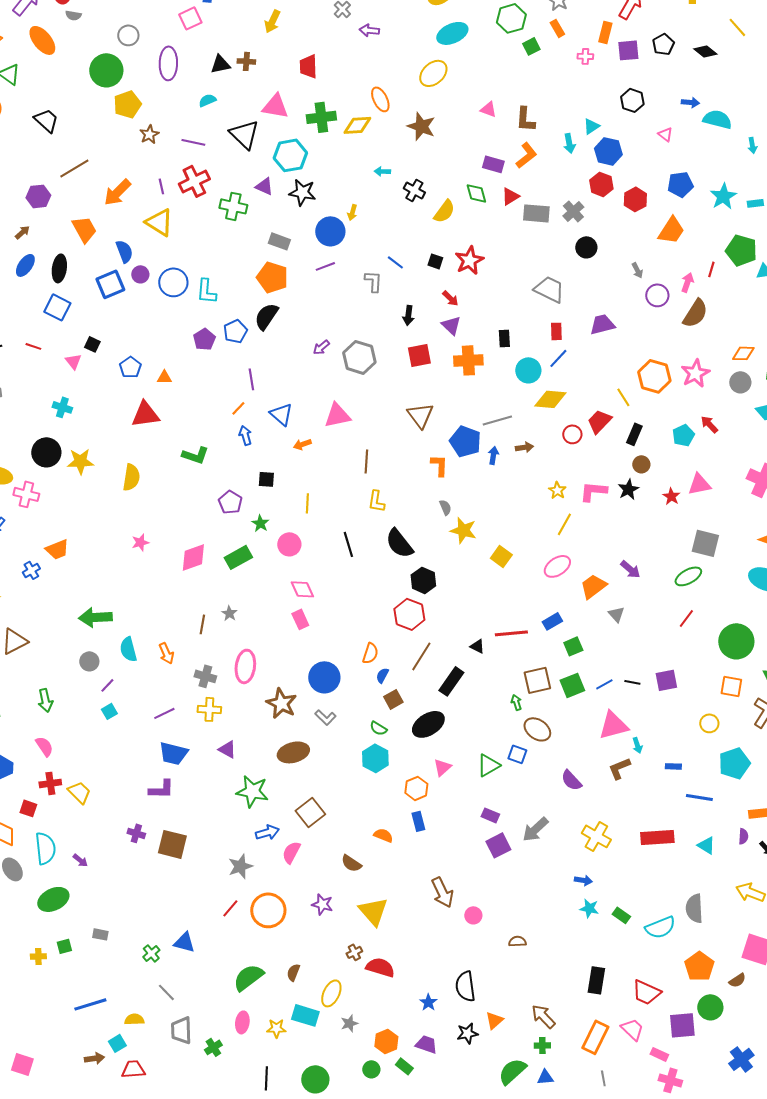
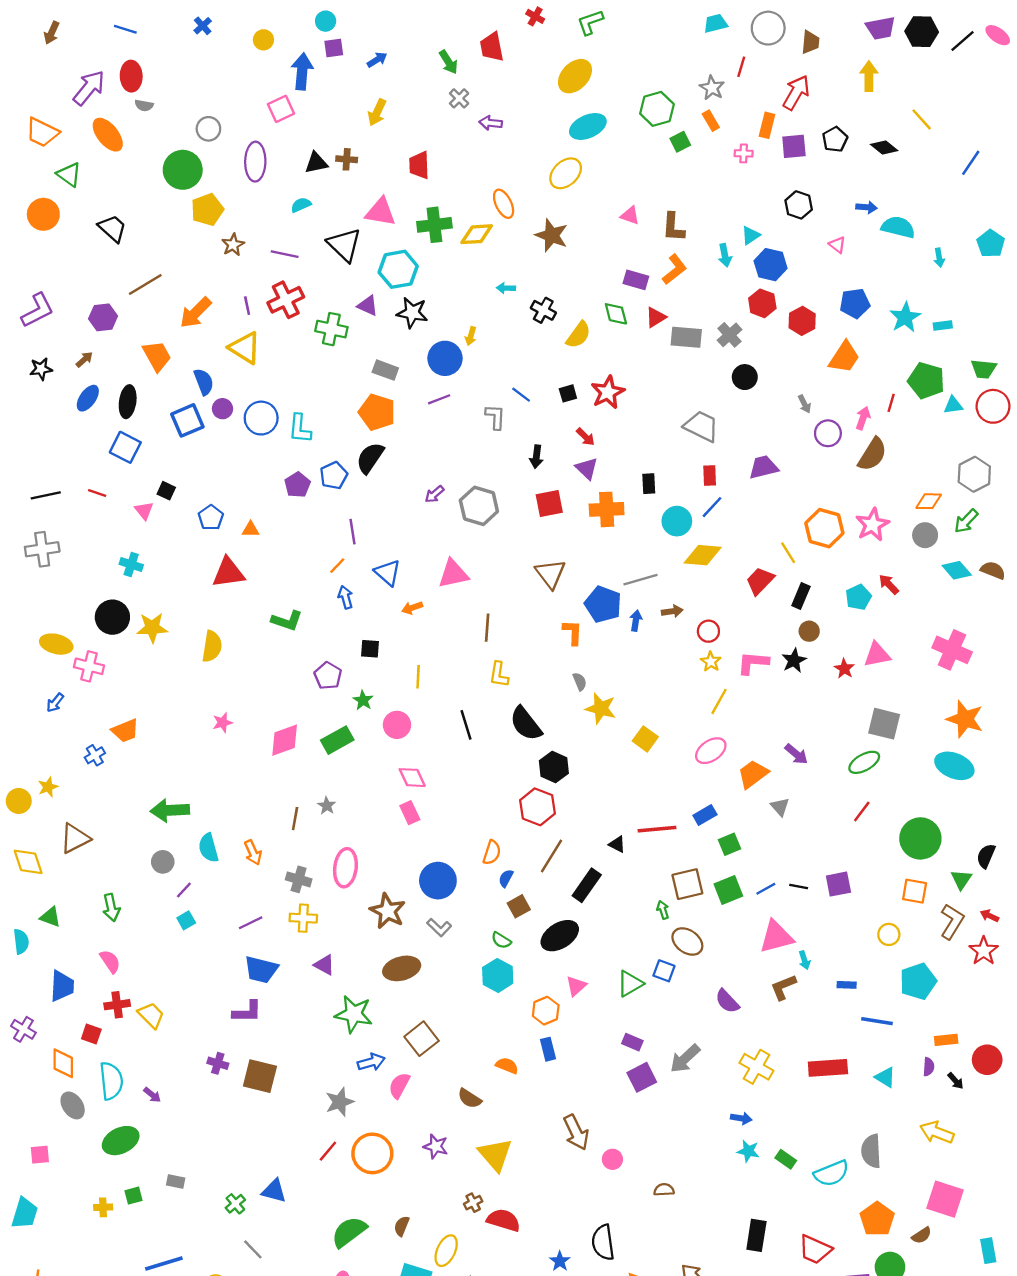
black square: (435, 261) -> (568, 393), turned -35
red circle: (572, 434) -> (708, 631), moved

